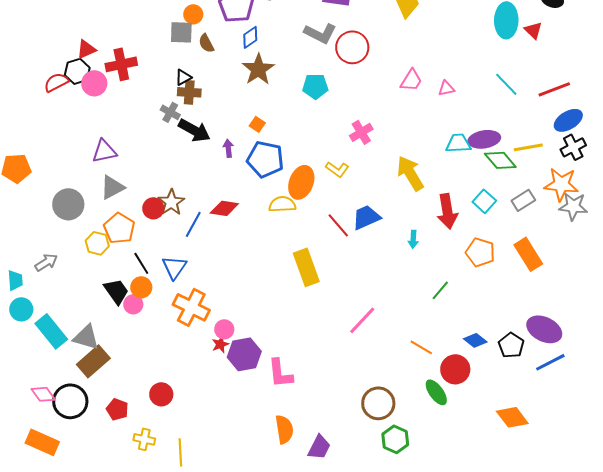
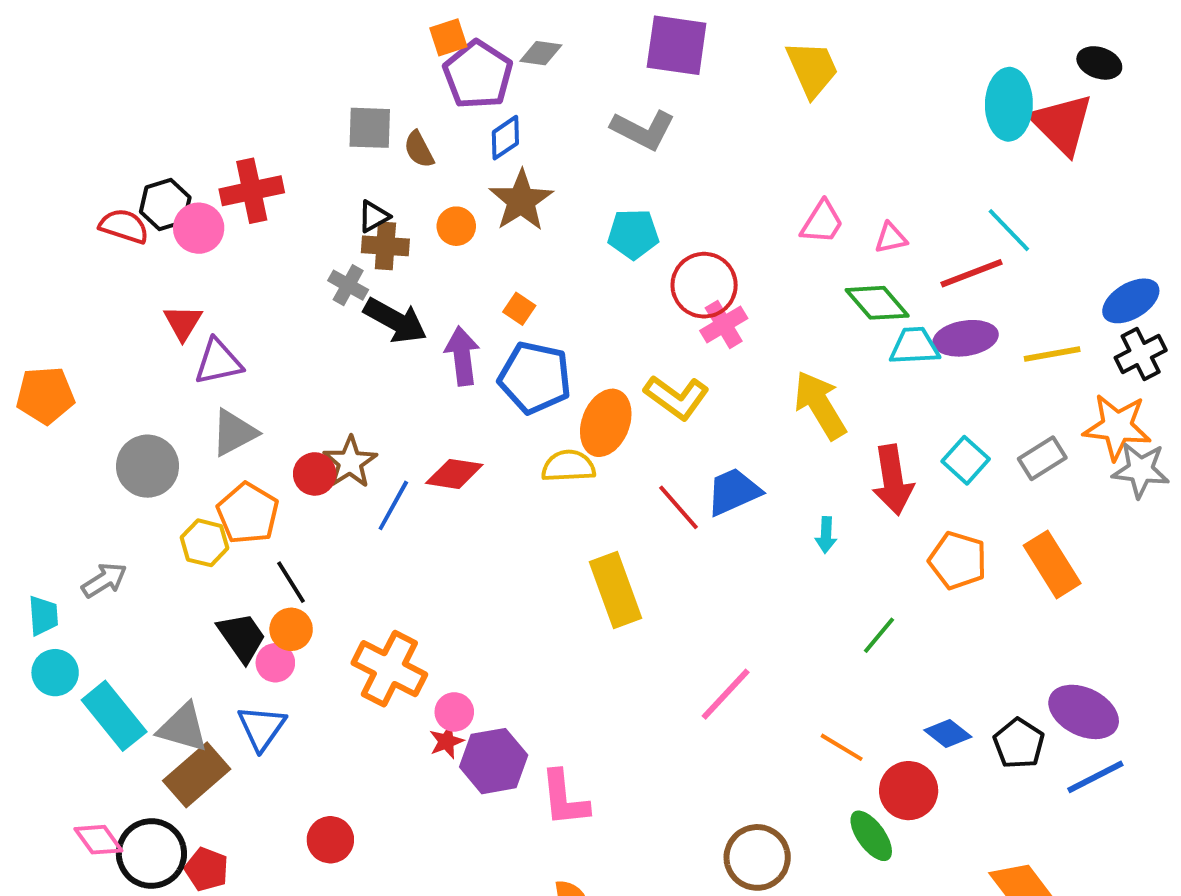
orange circle: (193, 14) -> (456, 226), moved
red triangle: (533, 30) -> (1062, 124), size x1.8
red circle: (352, 47) -> (704, 285), moved
red triangle: (86, 49) -> (183, 323), moved, turned -35
red semicircle: (56, 82) -> (124, 226), turned 45
red line: (554, 89) -> (972, 273), moved
purple arrow: (228, 148) -> (462, 356), size x1.6
green diamond: (500, 160) -> (877, 303), moved
yellow L-shape: (337, 169) -> (677, 397), size x1.4
blue triangle: (174, 267) -> (262, 728), moved
red pentagon: (117, 409) -> (207, 869), moved

